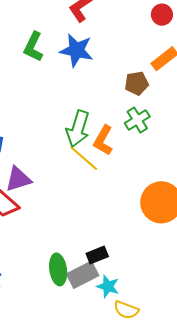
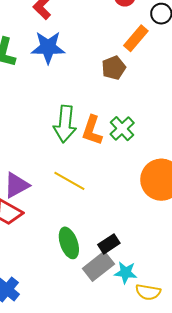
green cross: (137, 120) -> (122, 129), moved
yellow line: (84, 158) -> (69, 181), moved
green ellipse: (58, 269) -> (69, 243), moved

